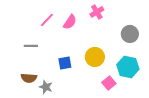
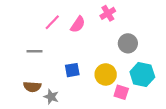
gray circle: (130, 34) -> (128, 43), moved
yellow circle: (95, 57) -> (106, 74), moved
pink square: (109, 83) -> (121, 92), turned -32

